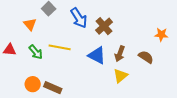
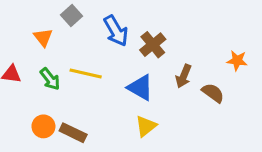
brown arrow: (120, 54) -> (184, 76), moved
yellow triangle: (120, 76) -> (146, 126), moved

